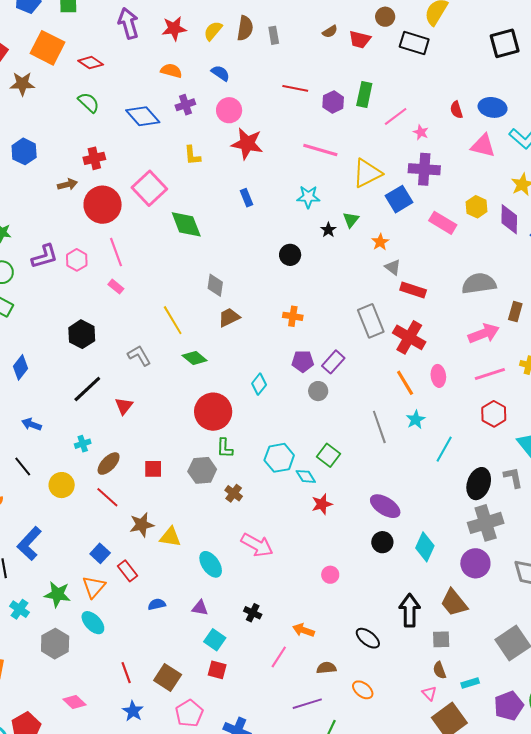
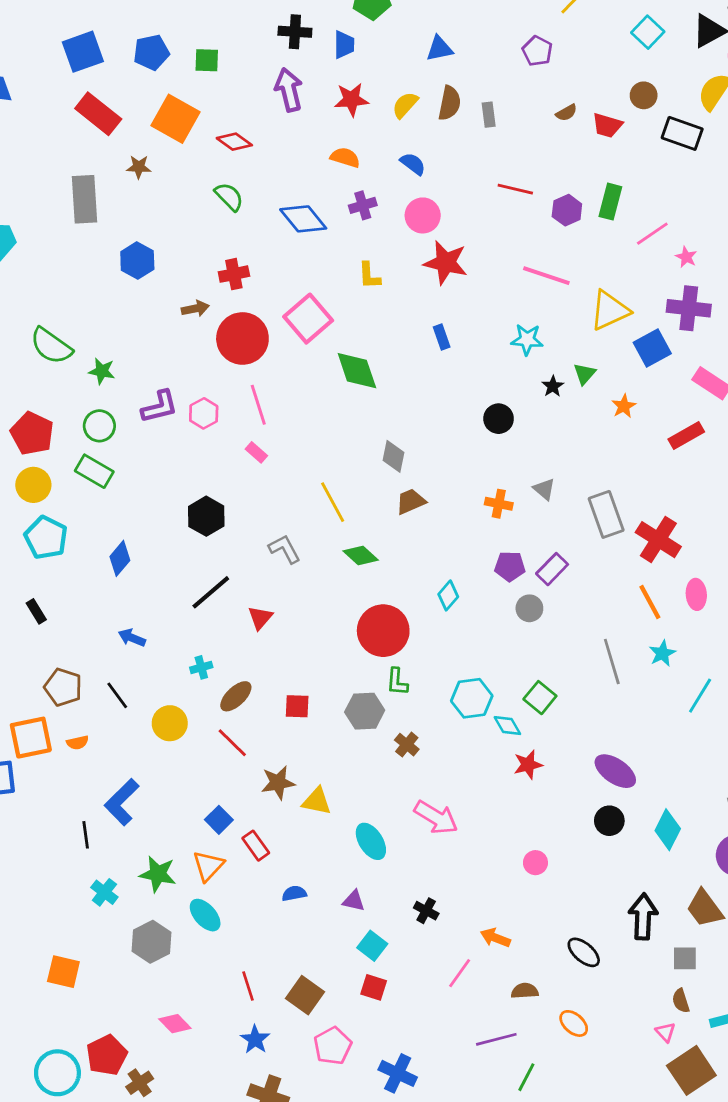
brown star: (22, 84) -> (139, 167), size x0.7
gray triangle: (393, 267) -> (544, 489), moved
red rectangle: (413, 290) -> (686, 435), moved, turned -50

